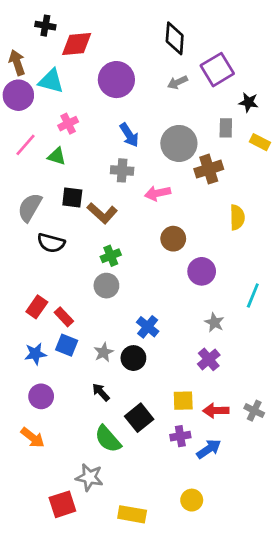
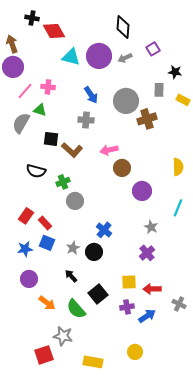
red diamond: (77, 44) -> (54, 31), turned 65
purple square: (217, 70) -> (153, 49), size x0.6
purple circle: (116, 80) -> (99, 56), moved
cyan triangle: (51, 81) -> (71, 57), moved
pink cross: (68, 124) -> (48, 87), turned 32
pink line: (25, 145) -> (25, 91), moved
pink arrow: (158, 193) -> (109, 150), moved
gray semicircle: (30, 207) -> (21, 123), moved
yellow semicircle: (237, 217) -> (178, 167), moved
green cross: (111, 256) -> (63, 182), moved
gray cross: (254, 411) -> (179, 304), moved
orange arrow: (33, 438) -> (47, 303), moved

